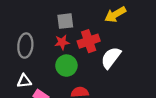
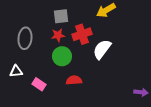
white triangle: (24, 81) -> (16, 71), moved

